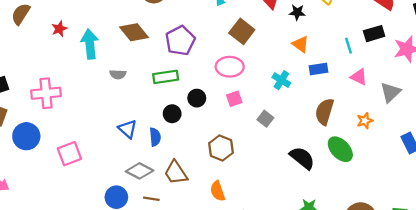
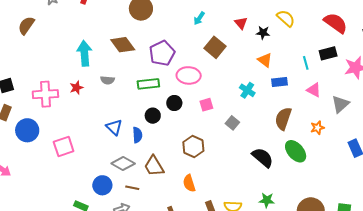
red star: (59, 29) -> (76, 88), moved
pink ellipse: (230, 67) -> (189, 75), moved

